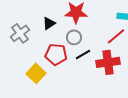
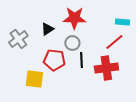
black line: (83, 54) -> (81, 60), turned -63
yellow square: (36, 73) -> (34, 79), turned -36

